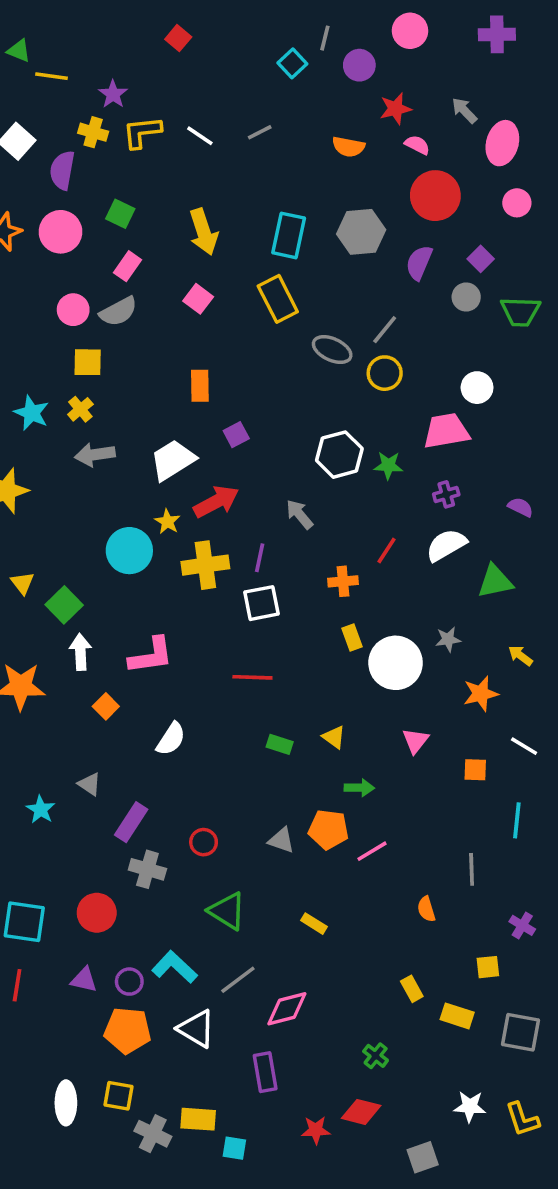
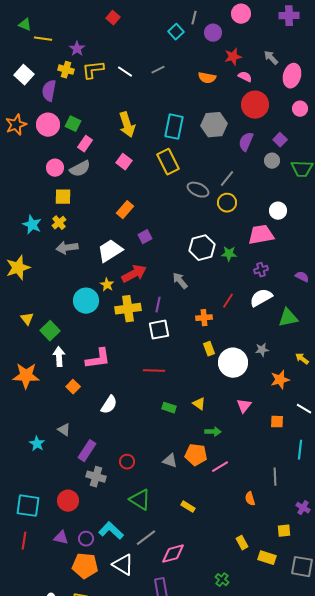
green square: (120, 214) -> (73, 124), moved
orange rectangle: (200, 386) -> (125, 210), turned 42

